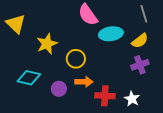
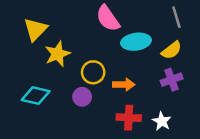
yellow triangle: (16, 24) -> (36, 29), moved, turned 30
orange arrow: (84, 82) -> (124, 85), moved
purple circle: (59, 89) -> (82, 97), moved

